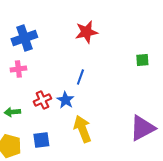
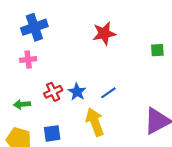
red star: (86, 32) -> (104, 33), moved
blue line: (80, 77) -> (108, 93), moved, turned 35

